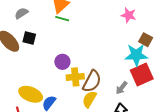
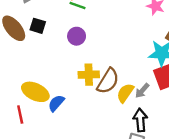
purple circle: (62, 62) -> (77, 36), moved
yellow semicircle: (89, 99) -> (125, 93), moved

